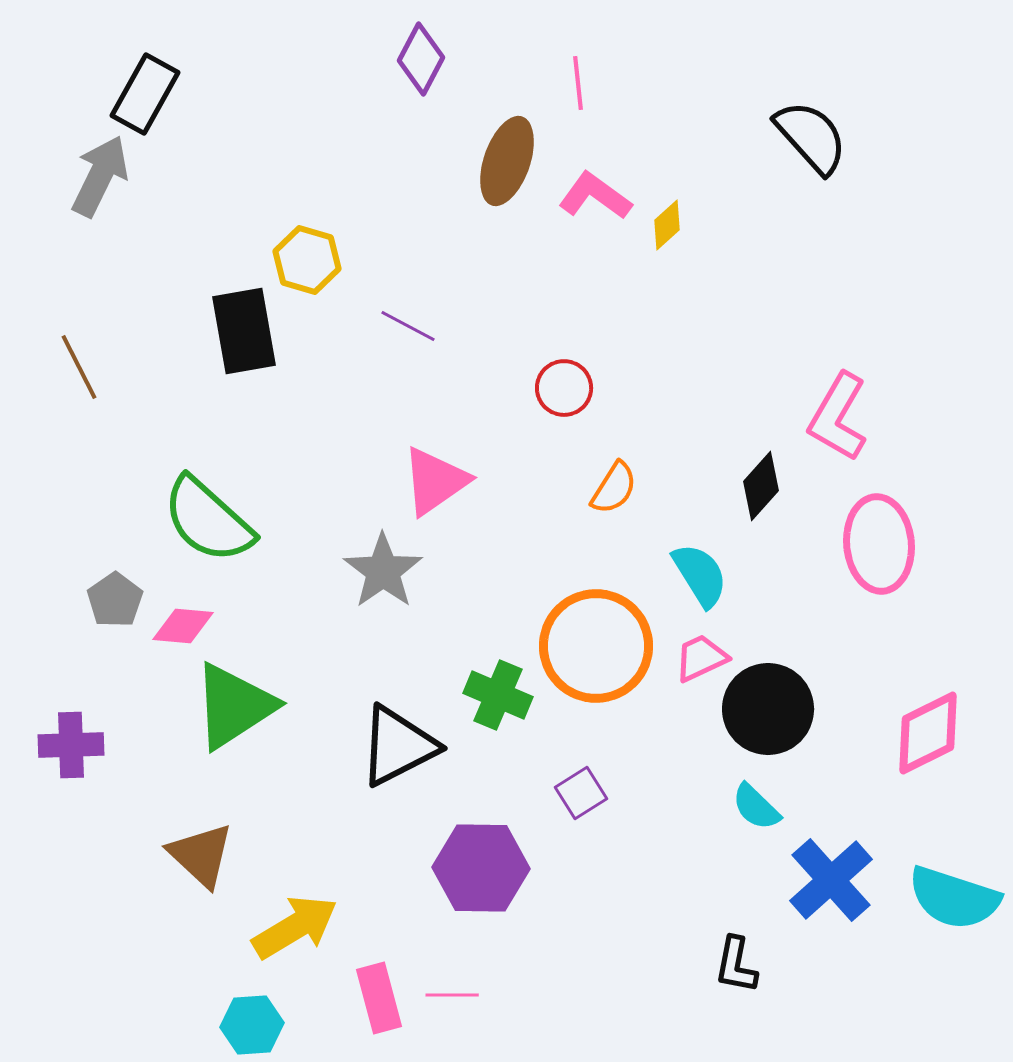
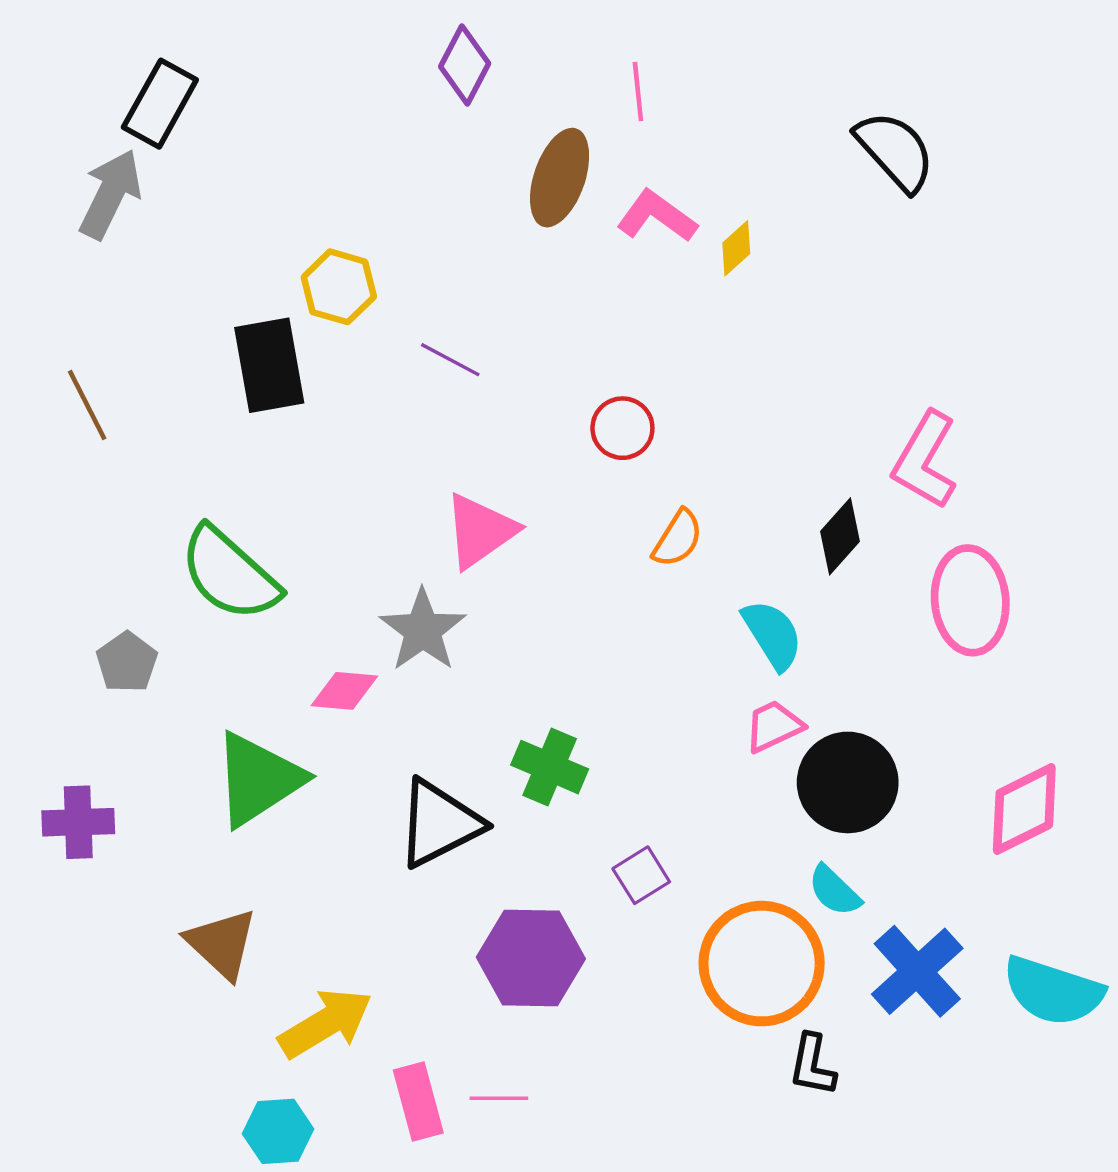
pink diamond: (183, 626) -> (344, 691), moved
orange circle: (596, 646) -> (762, 964), moved

